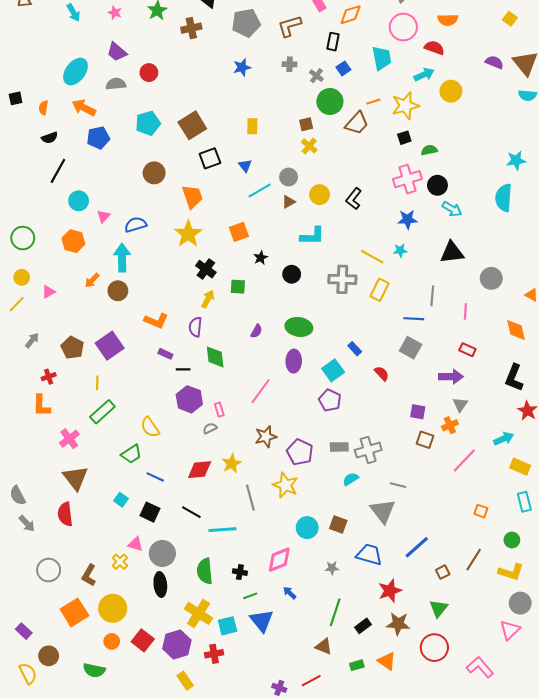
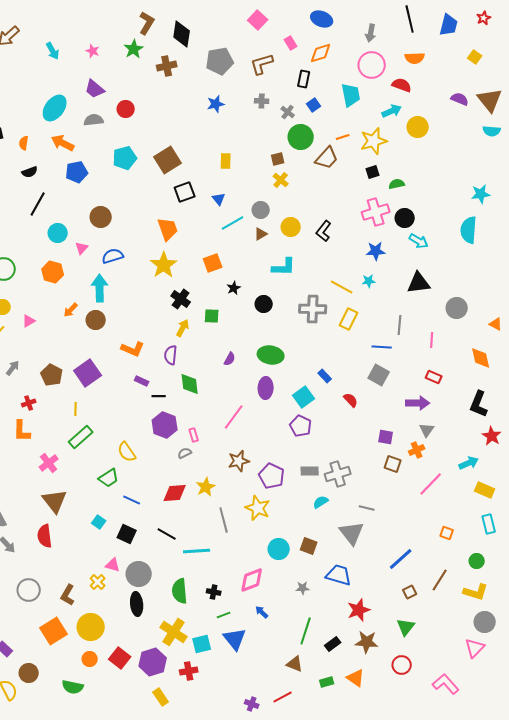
brown circle: (154, 173) -> (101, 217), moved
blue line: (417, 547) -> (401, 559), moved
red circle: (434, 648) -> (402, 665), size x0.7

